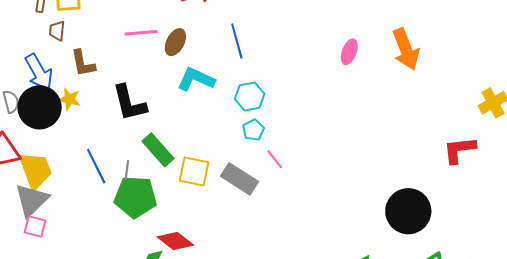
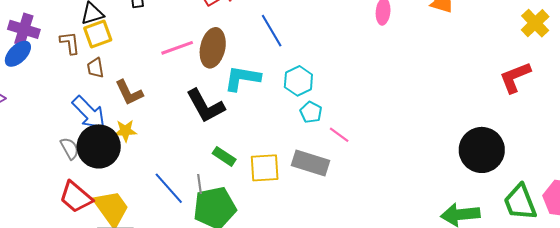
brown ellipse: (175, 42) -> (213, 48), size x1.4
black L-shape: (129, 103) -> (205, 106), moved
green rectangle: (158, 150) -> (224, 156), size x0.7

